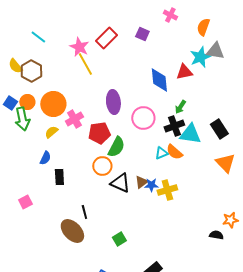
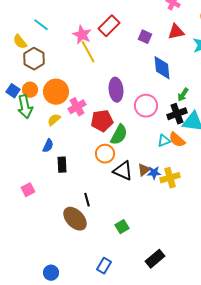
purple square: (142, 34) -> (145, 37), moved
yellow semicircle: (15, 66) -> (20, 42), moved
red triangle: (184, 72) -> (176, 32), moved

